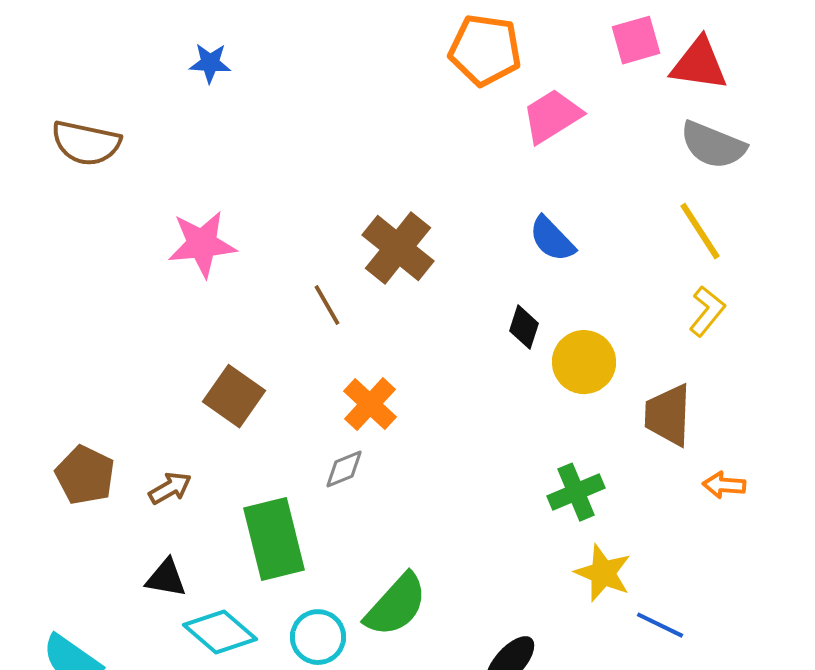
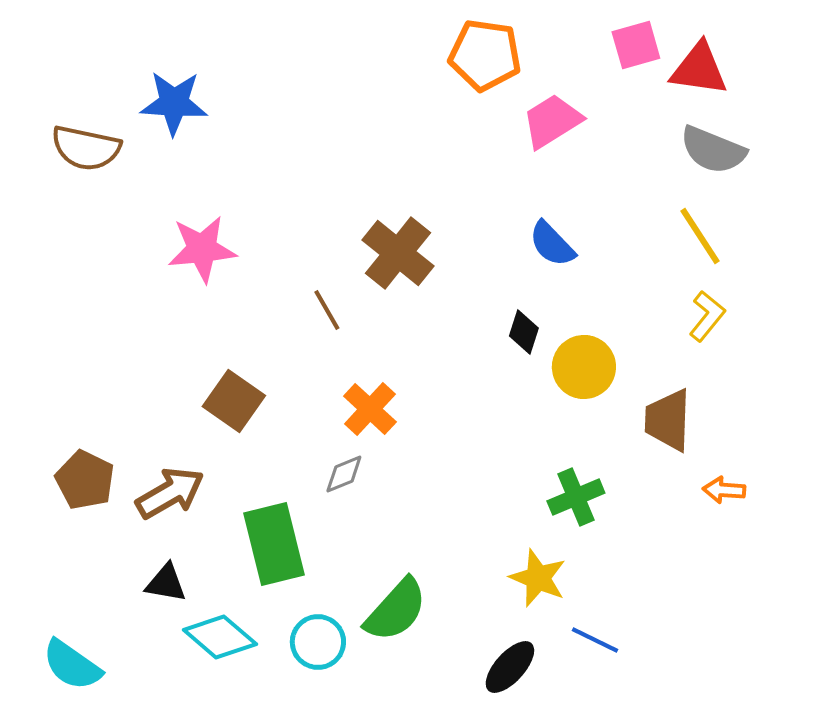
blue star: (210, 63) -> (174, 103), moved, size x1.6
brown arrow: (170, 488) -> (170, 493), size x1.6
yellow star: (603, 573) -> (538, 578), moved
blue line: (660, 625) -> (595, 640), moved

